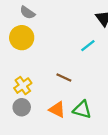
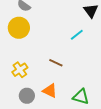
gray circle: (22, 107) -> (27, 96), moved
green triangle: (82, 110) -> (81, 97), moved

